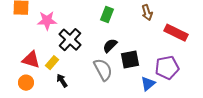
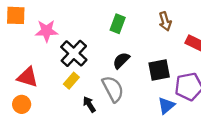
black square: (130, 60) -> (159, 70), moved
yellow rectangle: (52, 63) -> (71, 81), moved
black arrow: (62, 81) -> (89, 104), moved

